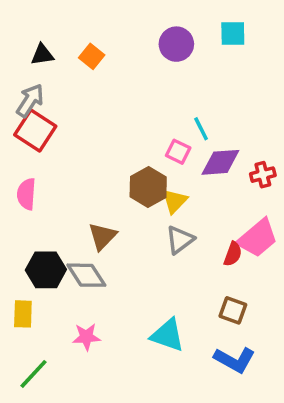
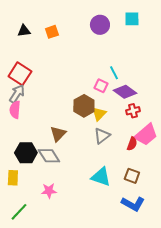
orange square: (92, 56) -> (52, 32), turned 32
gray arrow: (30, 101) -> (17, 94), moved
purple diamond: (220, 162) -> (125, 92), turned 40
red cross: (263, 175) -> (133, 111), moved
cyan triangle: (168, 335) -> (101, 177), moved

